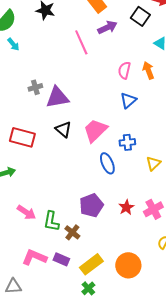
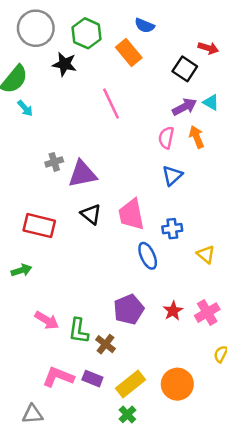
purple arrow: (107, 27) -> (184, 107), moved
pink trapezoid: (95, 130) -> (131, 214), turned -56
yellow triangle: (153, 163) -> (206, 254), turned -35

